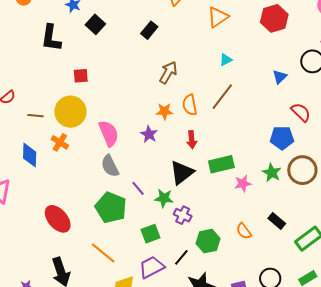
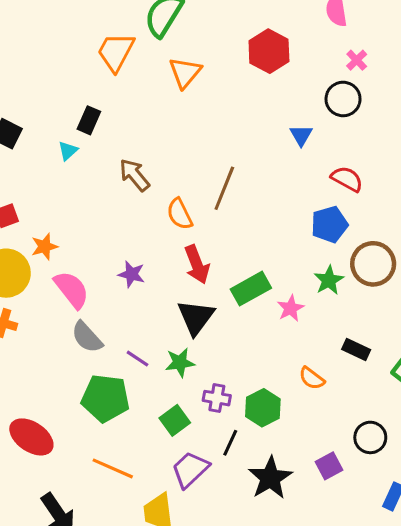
cyan triangle: (226, 60) -> (68, 151), moved
brown arrow: (168, 72) -> (134, 175), turned -55
orange star: (165, 111) -> (45, 247), moved
red arrow: (192, 140) -> (197, 264), size x1.4
green star: (272, 173) -> (329, 280), turned 30
purple cross: (183, 215) -> (217, 398), moved

